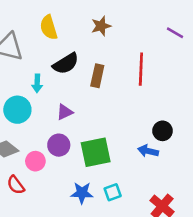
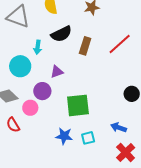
red line: (141, 69) -> (120, 44), turned 40
purple circle: (59, 145) -> (42, 91), moved
blue arrow: (148, 151) -> (119, 127), moved

